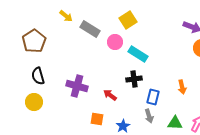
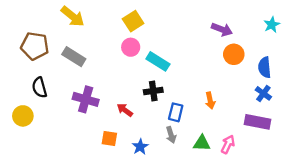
yellow arrow: (66, 16) -> (73, 16), size x1.5
yellow square: (128, 20) -> (133, 21), moved
gray rectangle: (90, 29) -> (74, 57), moved
brown pentagon: (34, 41) -> (35, 46), turned -30
yellow circle: (34, 102) -> (23, 116), moved

